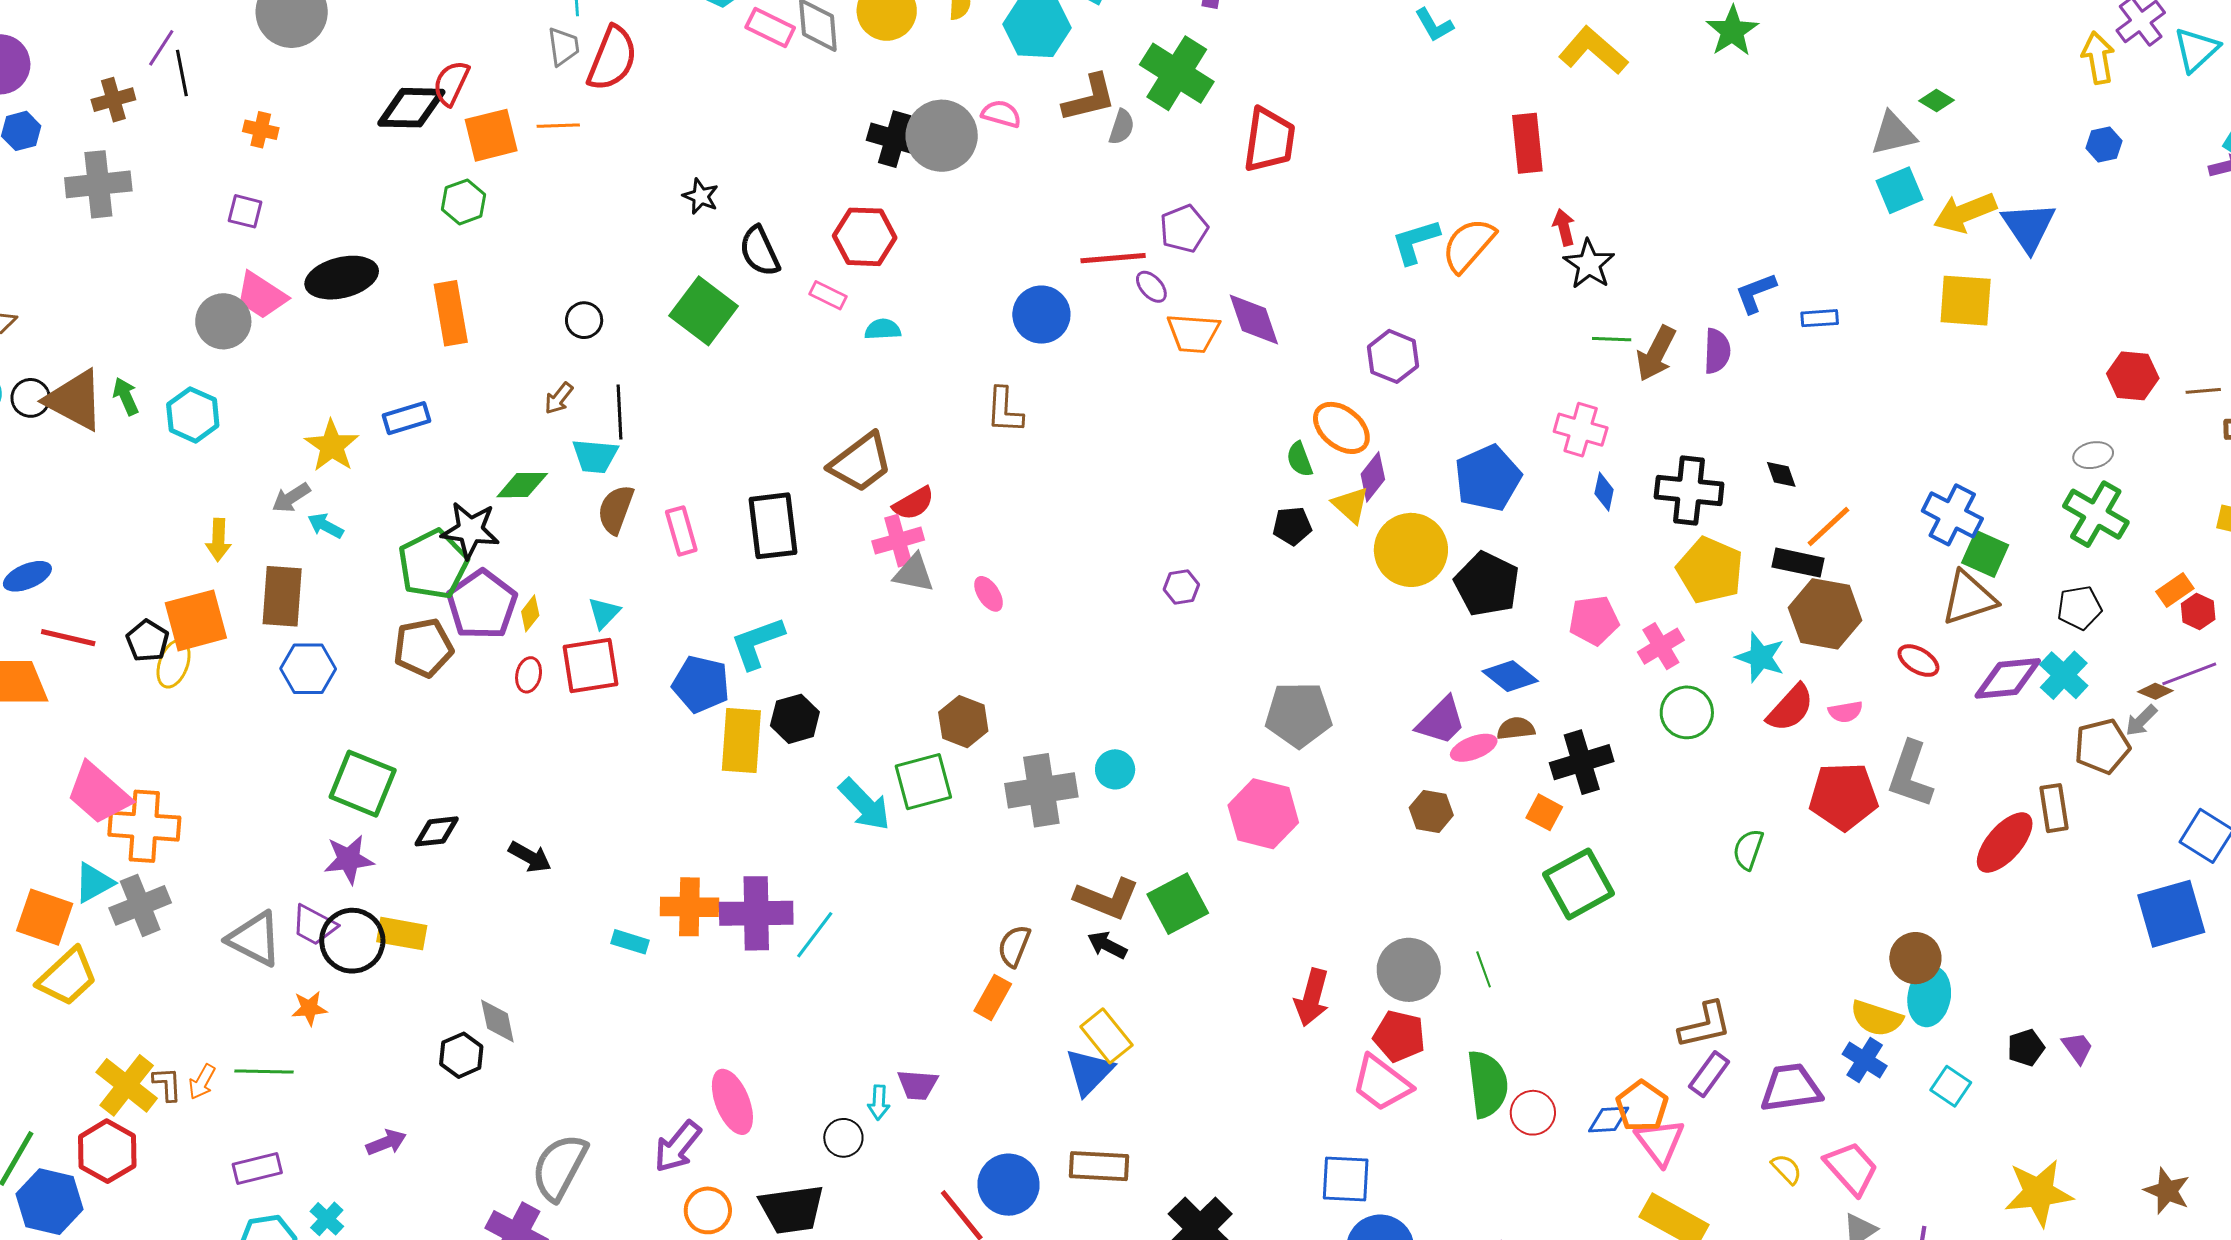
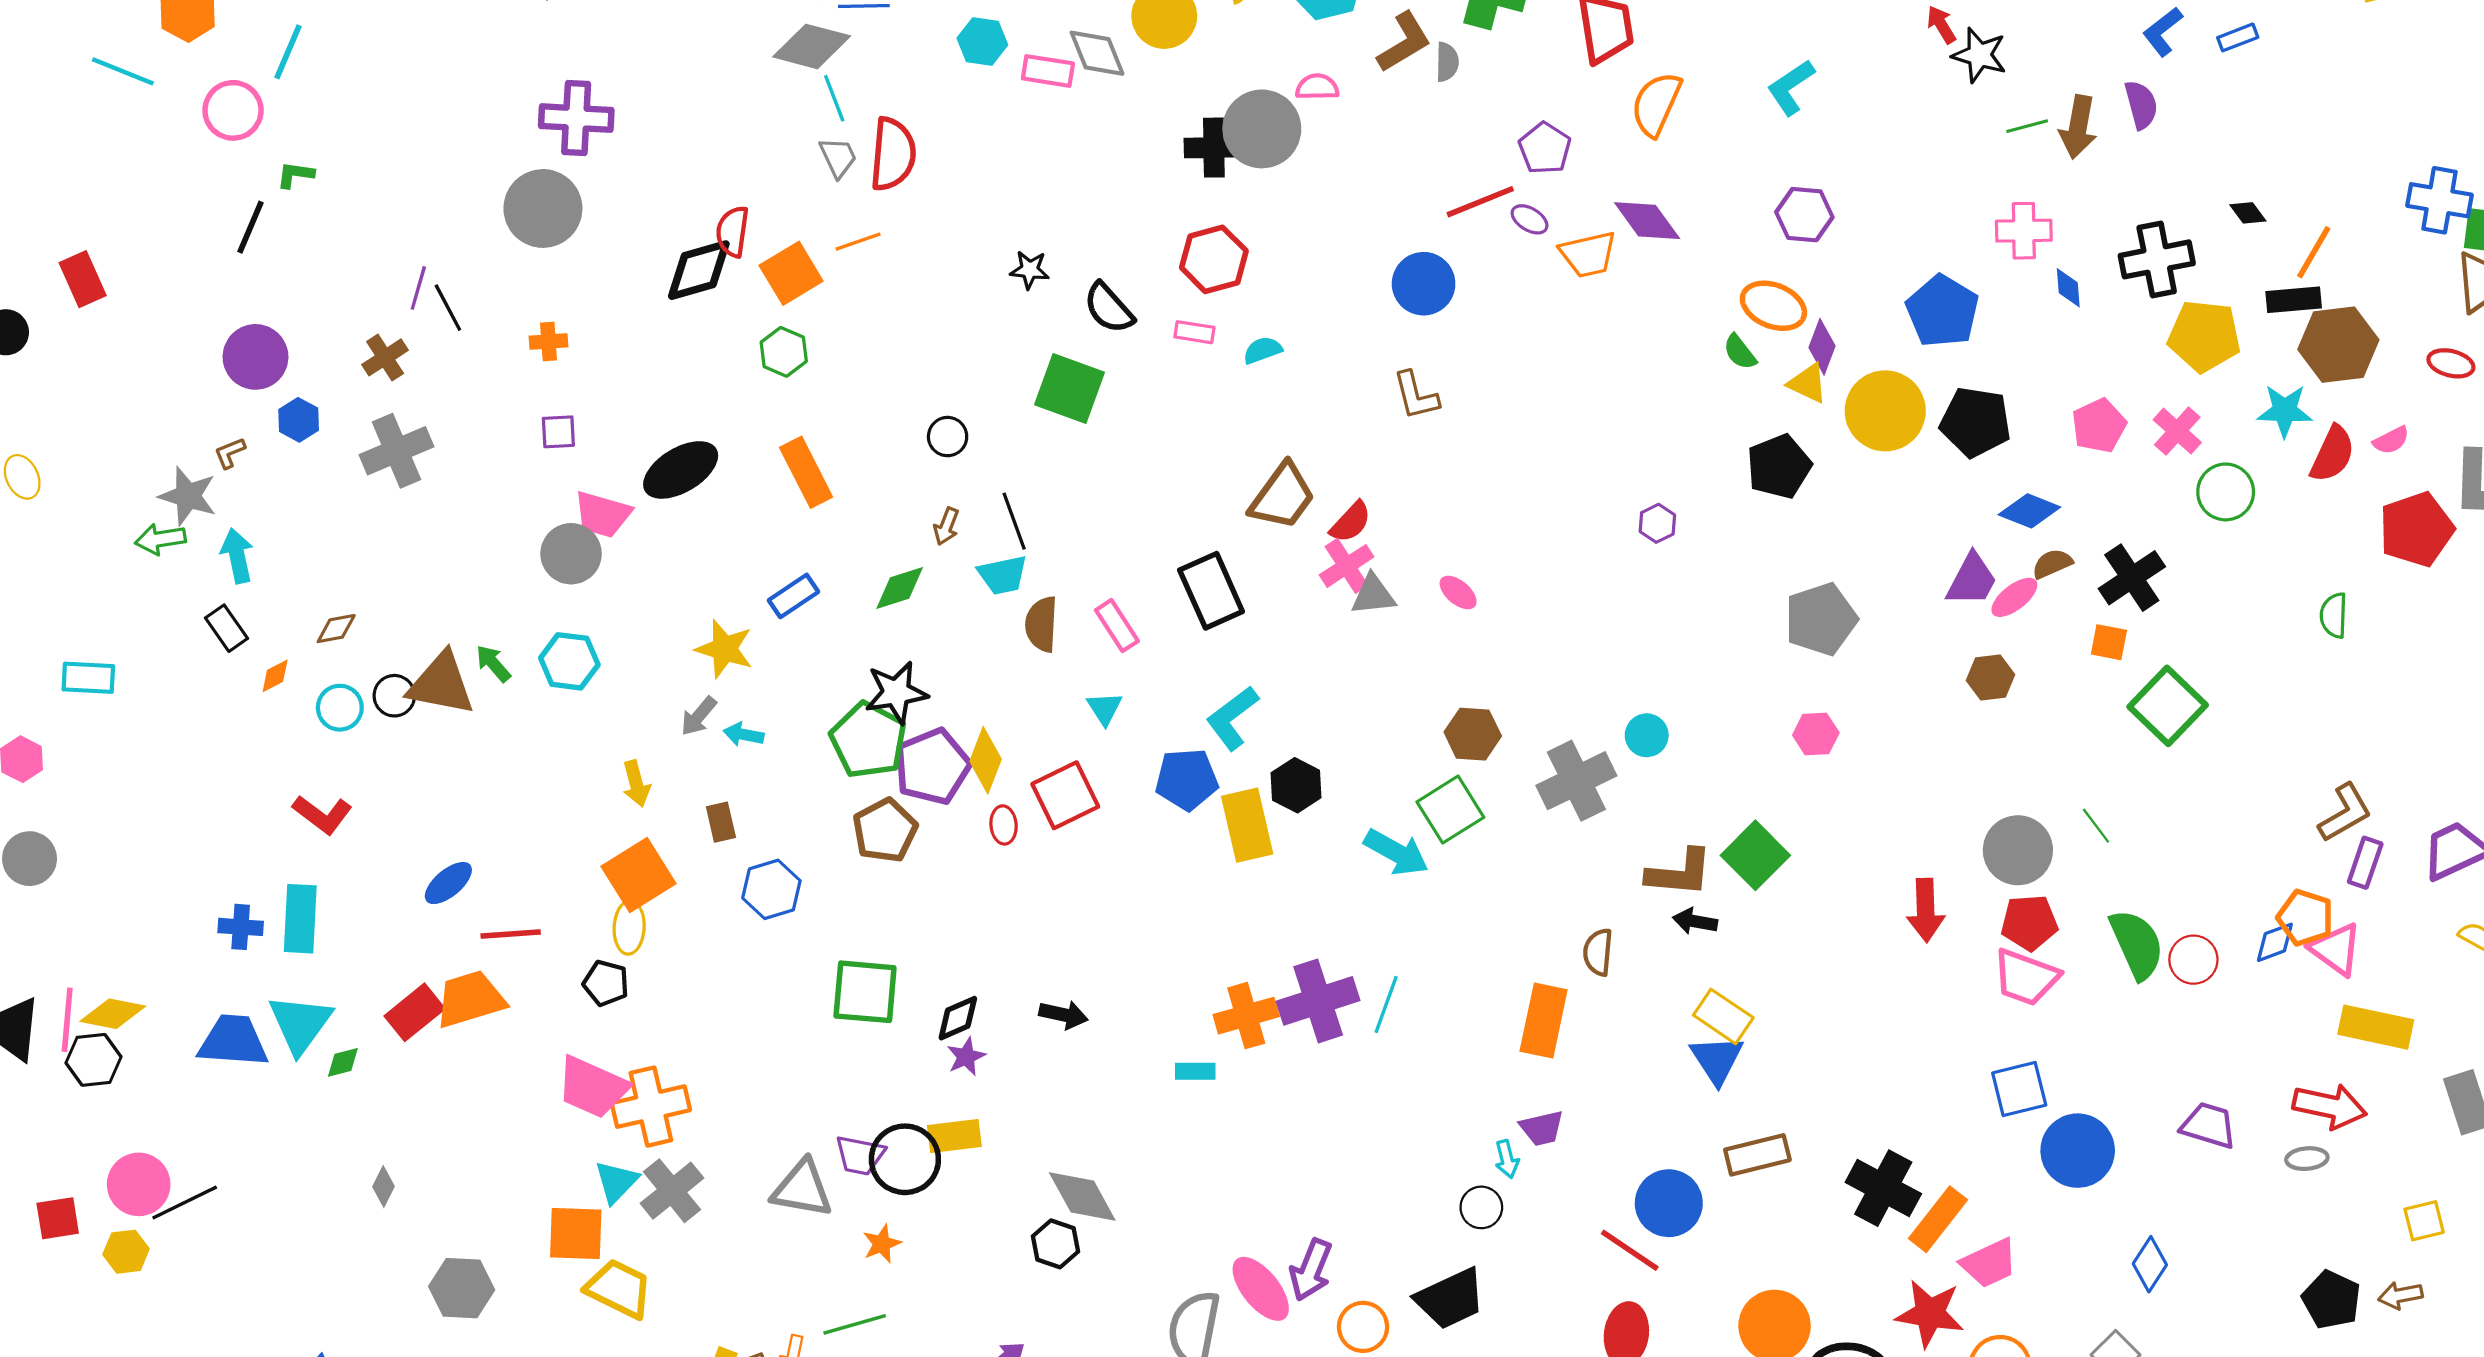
orange semicircle: (1468, 245) -> (1656, 104), moved
green diamond: (522, 485) -> (900, 588), moved
black pentagon: (1292, 526) -> (1779, 466), moved, size x1.5
brown rectangle: (282, 596) -> (721, 822), size x0.6
purple pentagon: (482, 605) -> (932, 767), turned 30
yellow diamond: (530, 613) -> (986, 760), size x1.6
cyan triangle: (604, 613) -> (1105, 708), moved
black pentagon: (148, 641) -> (606, 983), moved
pink hexagon: (1263, 814) -> (1816, 734), size x0.6
purple star: (349, 859) -> (966, 1057), moved, size x0.7
yellow trapezoid: (67, 977) -> (619, 1289), turned -94
orange rectangle: (993, 997) -> (1544, 1021), moved, size x1.5
gray diamond: (497, 1021) -> (1082, 1196), size x1.4
pink ellipse: (732, 1102) -> (1261, 1289), moved

